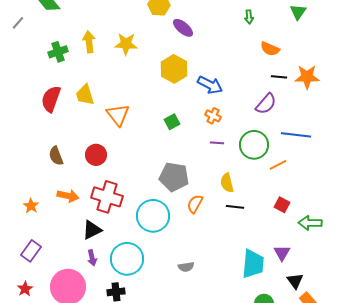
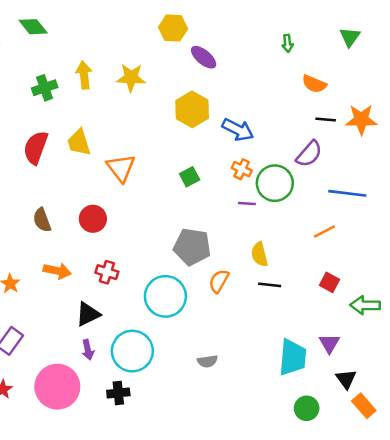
green circle: (254, 145) -> (275, 183), moved
red cross: (107, 197) -> (107, 272), size x0.6

